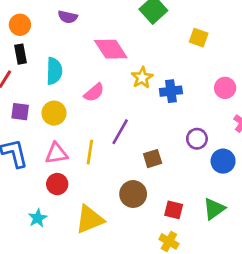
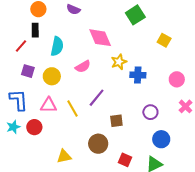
yellow line: (90, 152) -> (73, 108), turned -48
blue circle: (223, 161) -> (161, 139), moved
red circle: (57, 184) -> (34, 127), moved
cyan star: (38, 218) -> (13, 127), moved
yellow triangle: (90, 219) -> (64, 156), size x0.7

